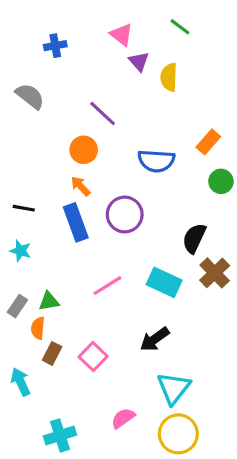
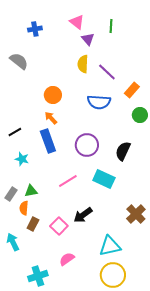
green line: (180, 27) -> (111, 26), moved, turned 56
yellow semicircle: (169, 77) -> (83, 64), moved
purple line: (103, 114) -> (107, 72), moved
black line: (24, 208) -> (15, 132), turned -40
purple circle: (125, 215) -> (87, 145), moved
cyan star: (21, 251) -> (22, 159), moved
brown cross: (215, 273) -> (136, 214), moved
black arrow: (155, 339) -> (83, 215), moved
cyan triangle: (174, 388) -> (110, 246), turned 40
pink semicircle: (123, 418) -> (67, 259), moved

